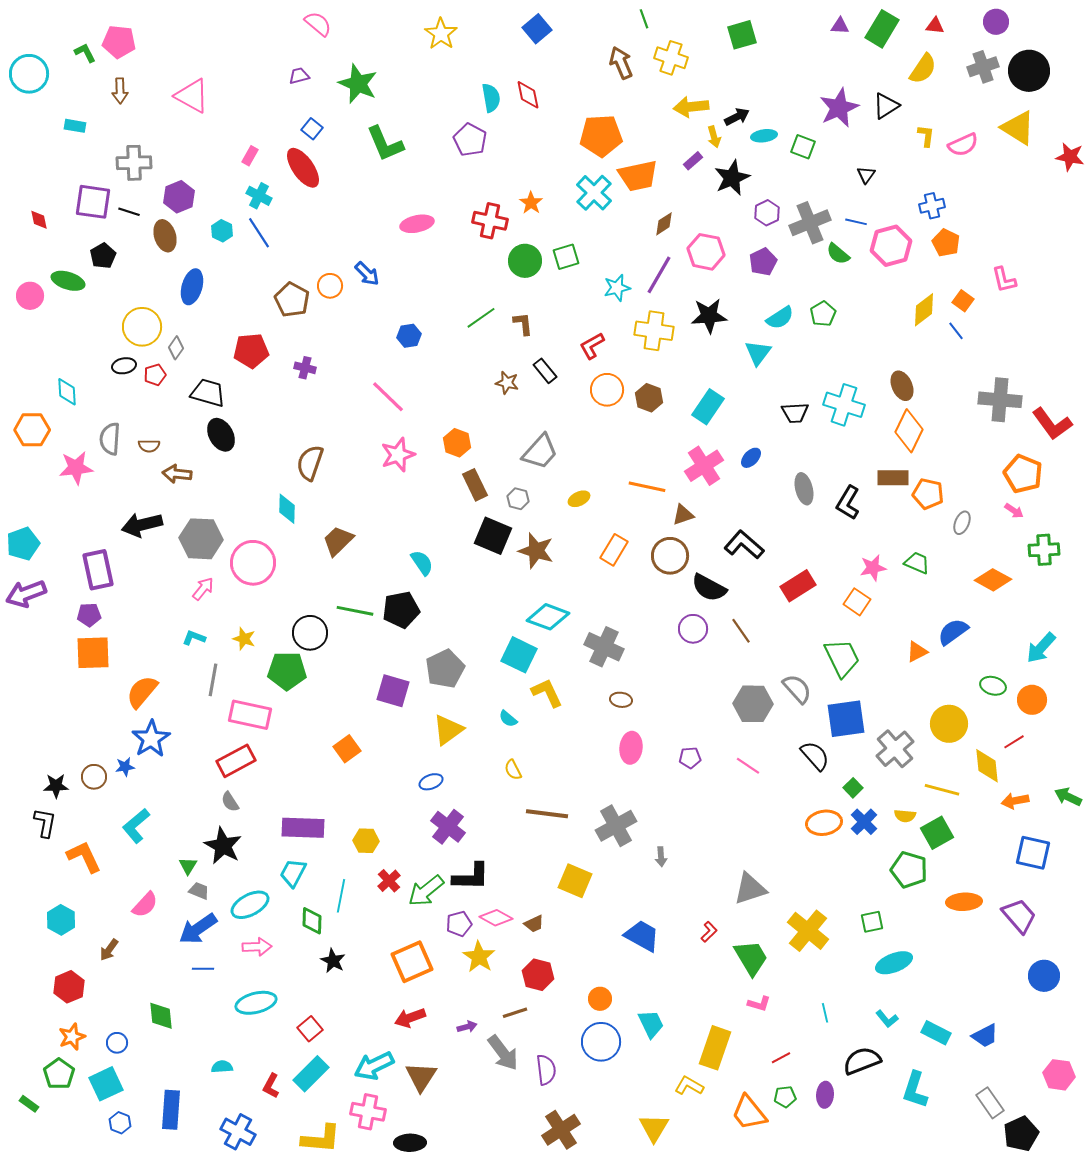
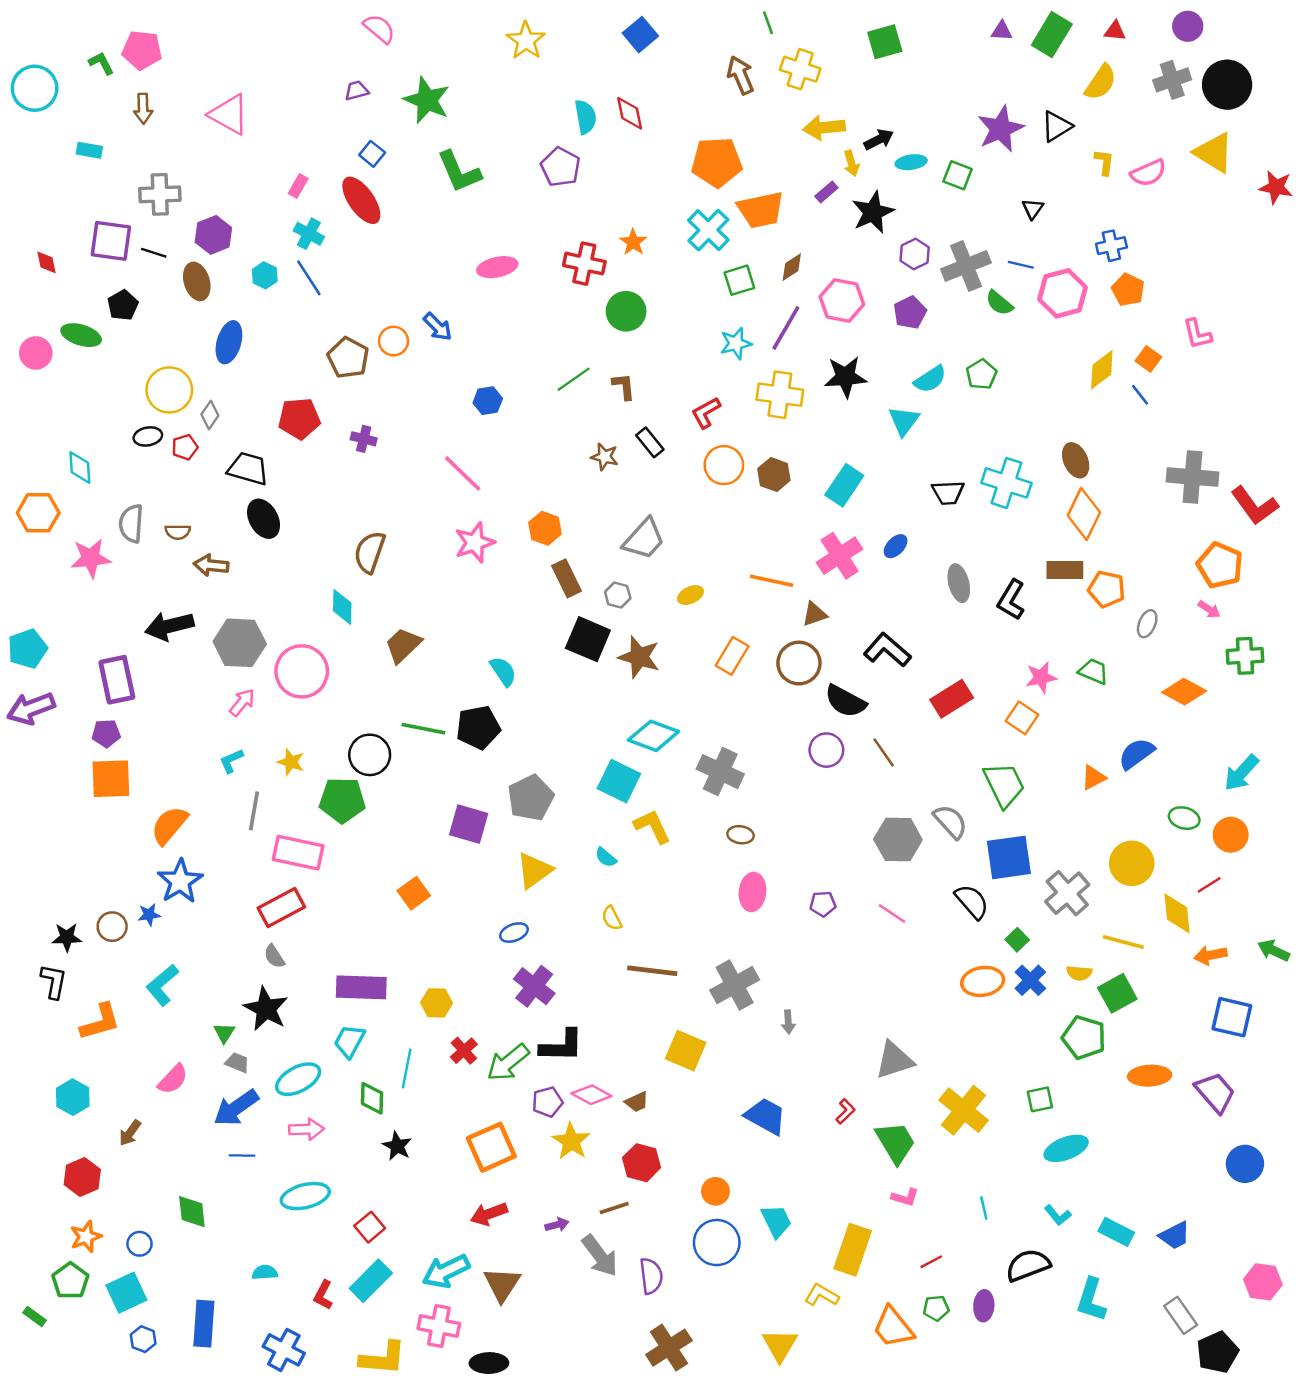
green square: (566, 257) -> (739, 280), moved
cyan L-shape: (194, 638) -> (231, 761), turned -45
orange L-shape: (84, 857) -> (100, 1022), turned 99

